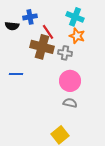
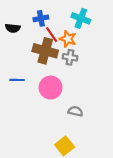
blue cross: (30, 17) -> (41, 18), moved
orange star: (77, 36) -> (68, 39), moved
pink circle: (70, 81) -> (51, 88), moved

